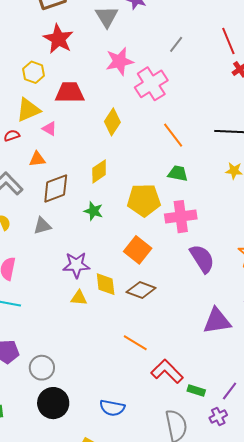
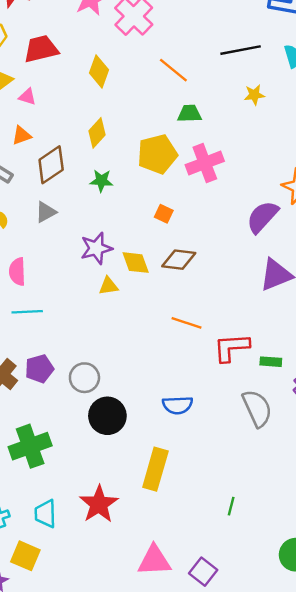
orange square: (138, 250) -> (164, 214), size x0.6
purple semicircle: (202, 259) -> (262, 217), moved, turned -92
red L-shape: (167, 371) -> (231, 347), turned -36

